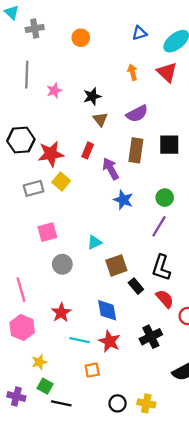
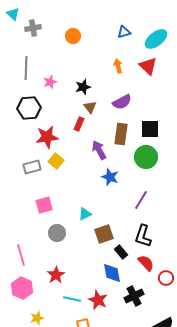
black hexagon: (21, 140) -> (29, 108), moved
red rectangle: (88, 150) -> (79, 124), moved
green circle: (165, 198) -> (146, 157), moved, size x1.5
blue diamond: (107, 310) -> (112, 273), moved

